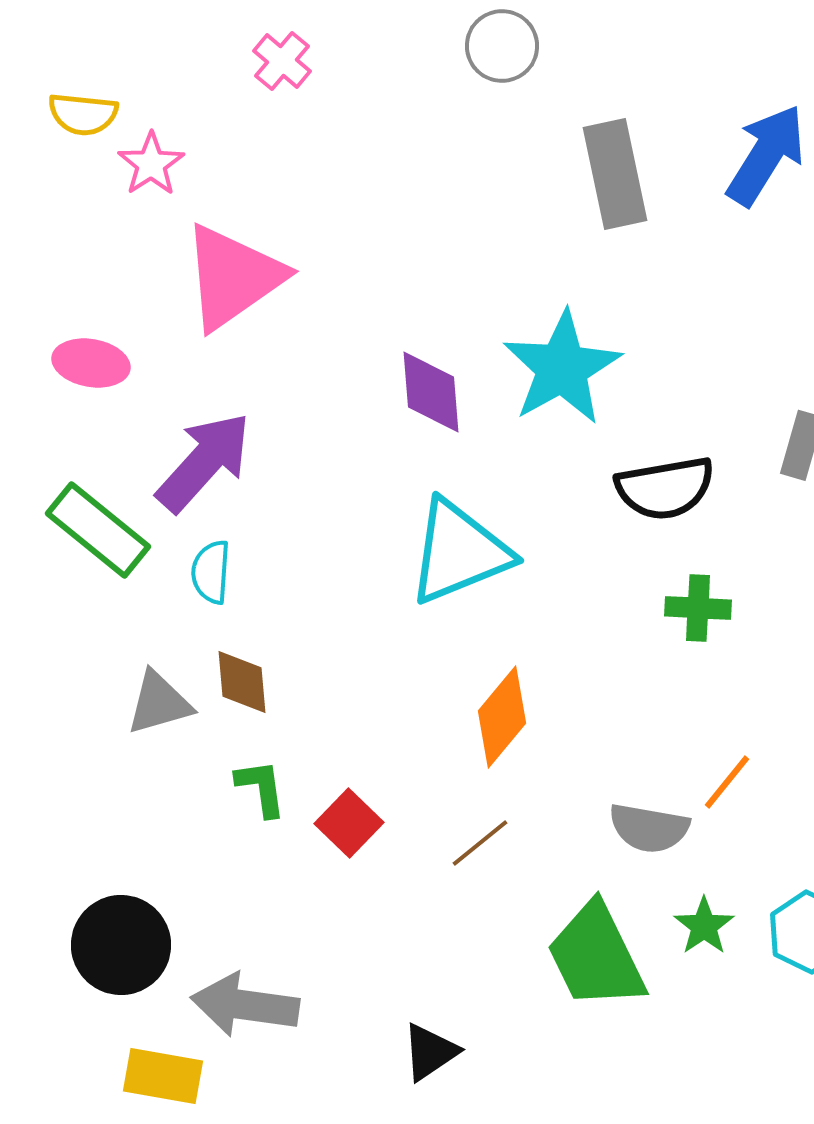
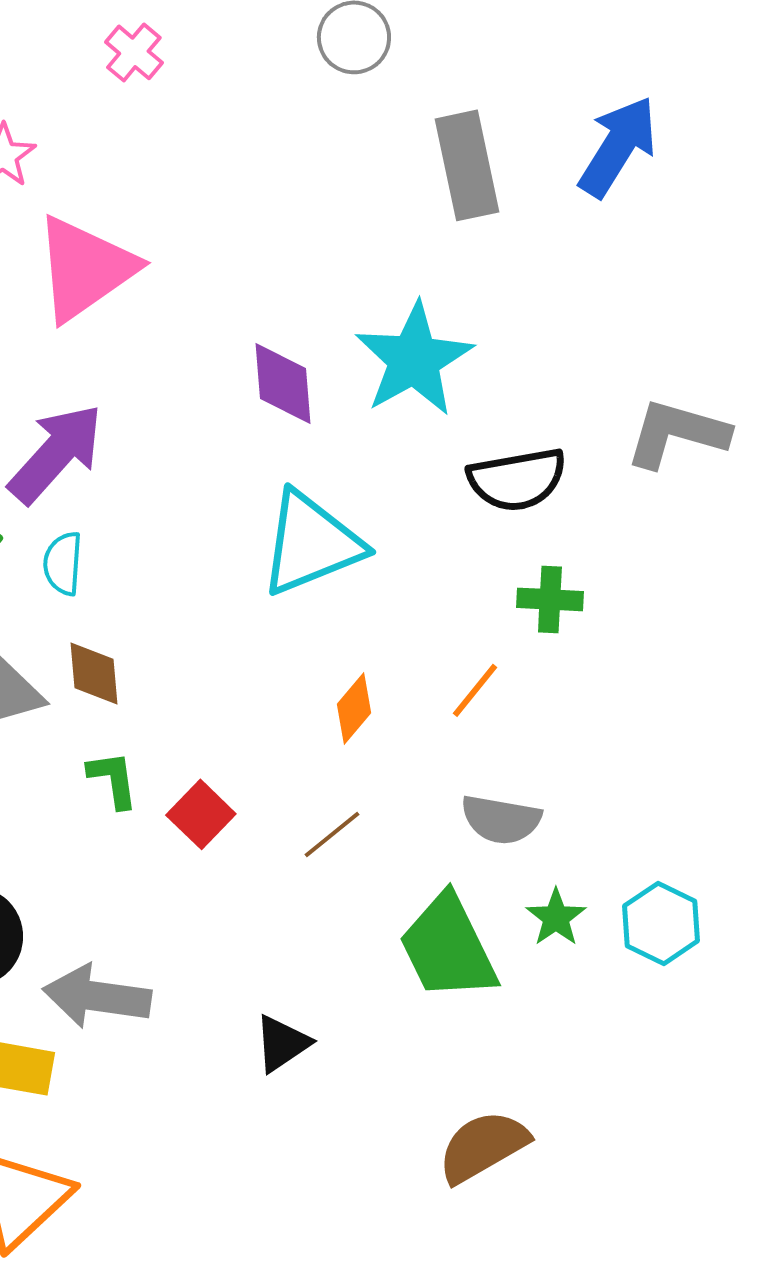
orange diamond: (502, 717) -> (354, 708), size x0.7
orange line: (727, 782) -> (475, 690), moved

